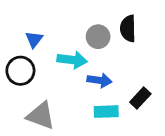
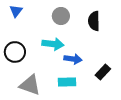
gray circle: (98, 37) -> (61, 16), moved
blue triangle: (34, 39) -> (16, 11), moved
cyan rectangle: (106, 112) -> (67, 82), moved

